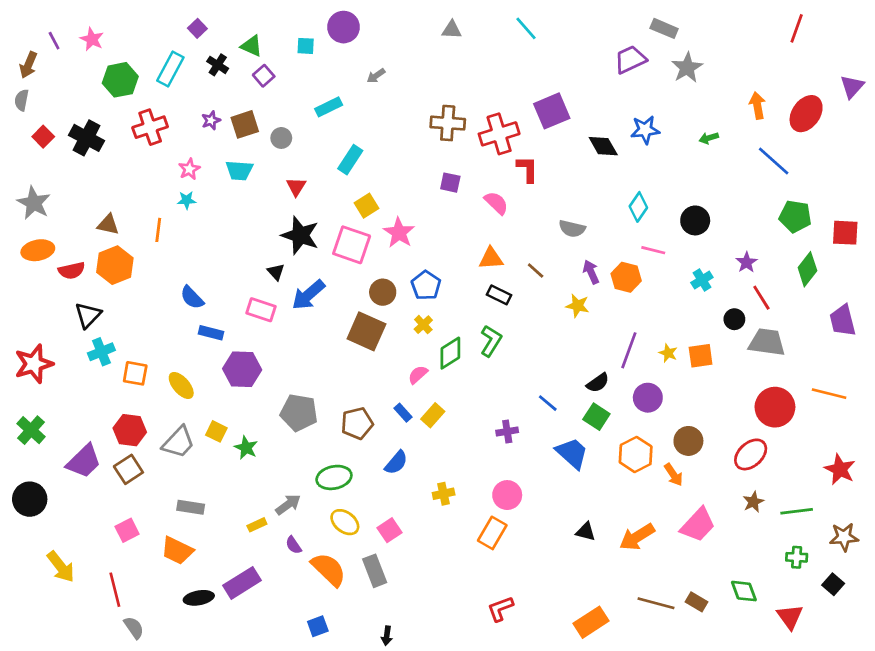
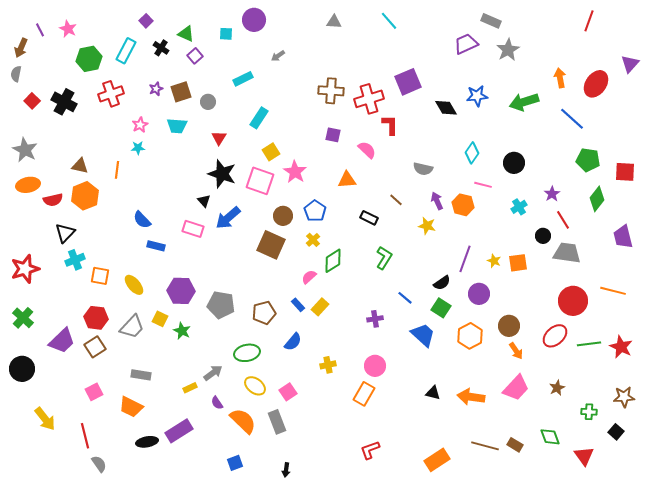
green arrow: (709, 138) -> (524, 102), size x2.0
orange triangle: (491, 258) -> (347, 180), moved
green L-shape: (491, 341) -> (384, 258), moved
purple hexagon: (242, 369) -> (181, 291), moved
orange arrow: (674, 475) -> (516, 351), moved
brown star: (753, 502) -> (557, 388), moved
green line: (797, 511) -> (589, 344), moved
orange arrow: (637, 537) -> (471, 397), turned 40

